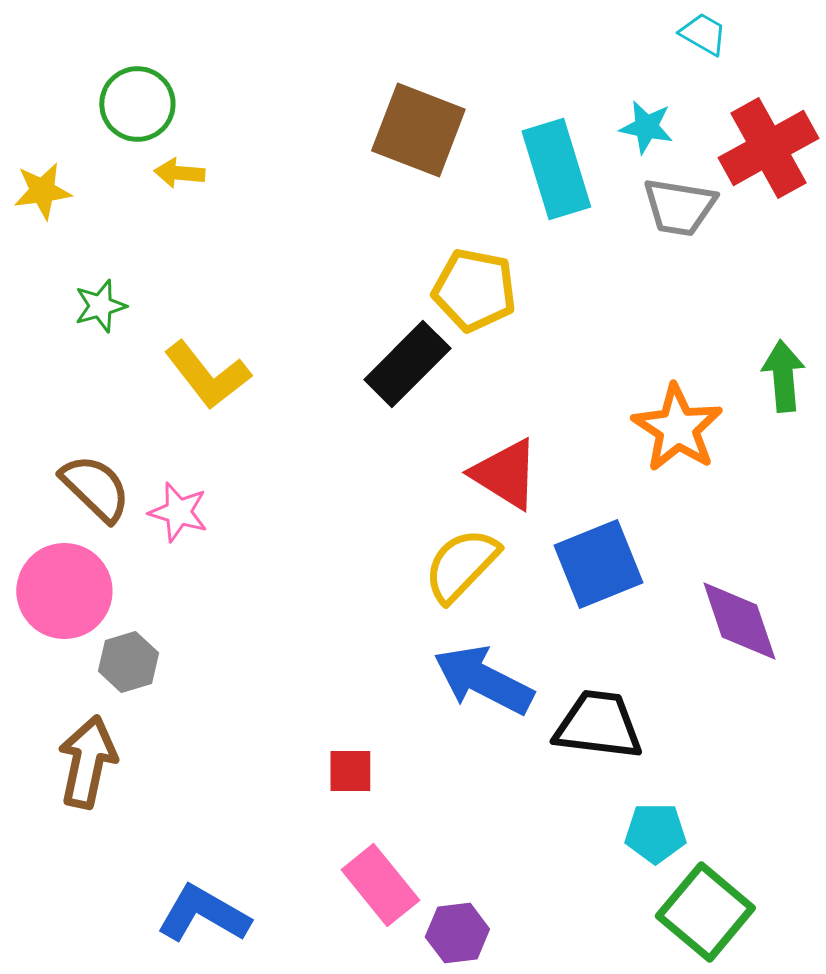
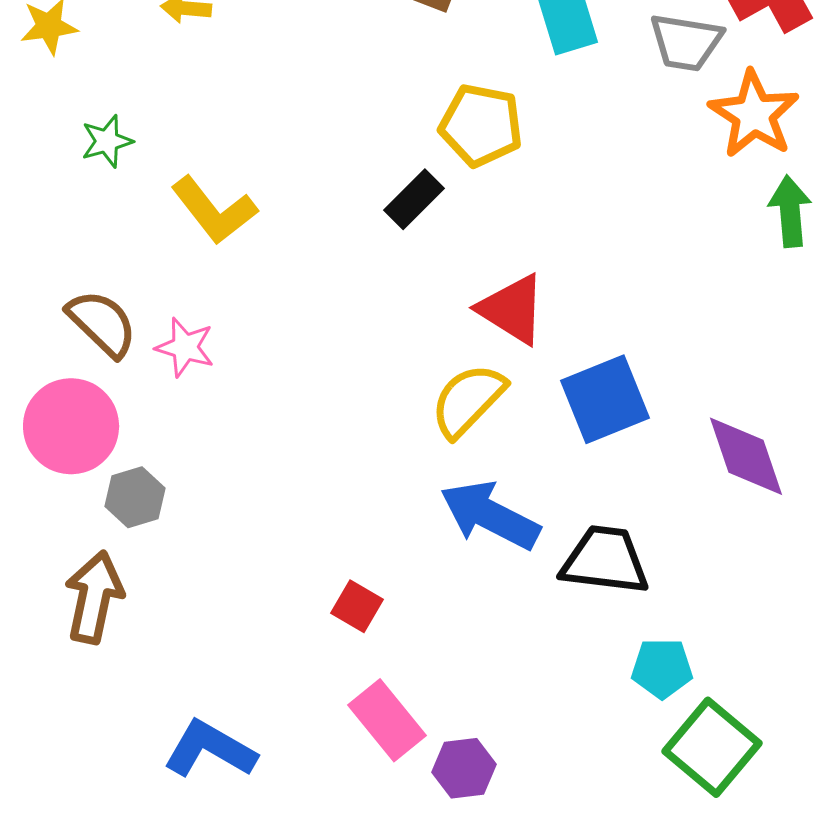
black rectangle: (407, 364) -> (414, 199), size x0.7
orange star: (677, 428) -> (754, 114), moved
red square: (350, 771) -> (357, 606), turned 30

